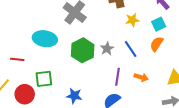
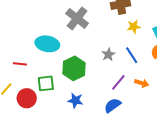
green hexagon: (83, 50) -> (74, 68), moved
purple line: (117, 77) -> (118, 82), turned 30

